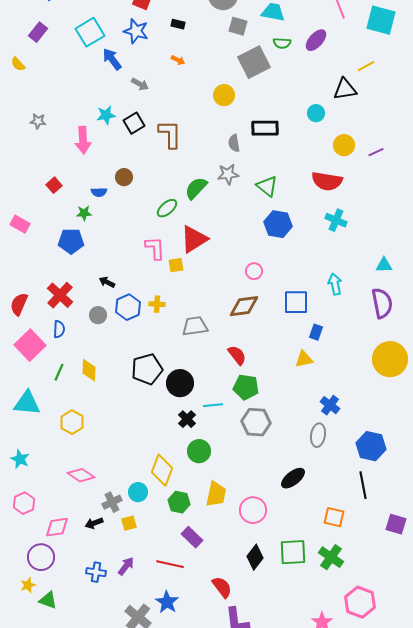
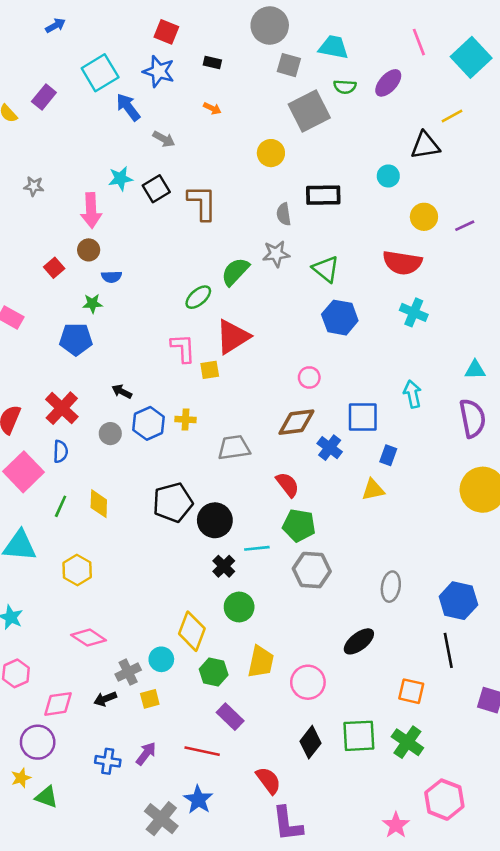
cyan square: (381, 20) -> (471, 57), turned 32
purple rectangle: (38, 32) -> (44, 97), moved
brown circle: (124, 177) -> (89, 250), moved
blue cross: (330, 405) -> (330, 448), moved

